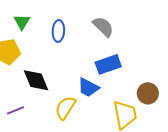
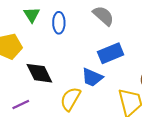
green triangle: (22, 22) -> (32, 15), moved

